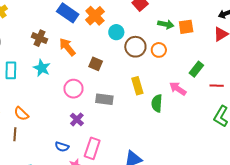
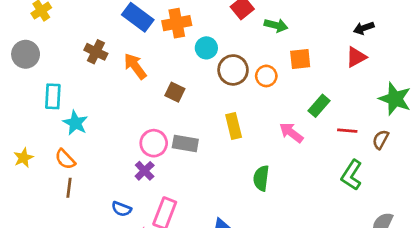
orange cross: (95, 16) -> (177, 23), turned 30
green arrow: (166, 24) -> (276, 25), moved
orange square: (186, 27) -> (300, 59), moved
cyan star: (42, 68) -> (75, 123), moved
pink circle: (73, 89) -> (154, 143), moved
green semicircle: (157, 103) -> (261, 178), moved
brown line: (15, 134) -> (69, 188), moved

